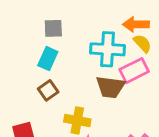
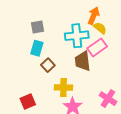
orange arrow: (136, 24) -> (94, 16), turned 120
brown trapezoid: (110, 87) -> (83, 61), turned 85
brown square: (48, 90) -> (48, 65), moved

